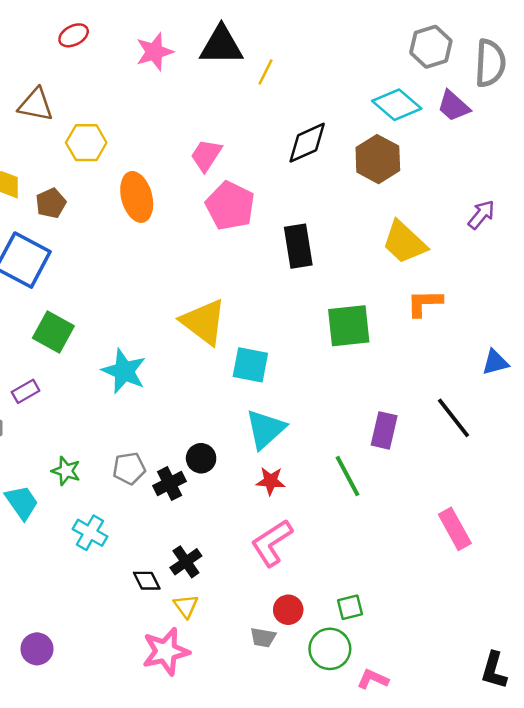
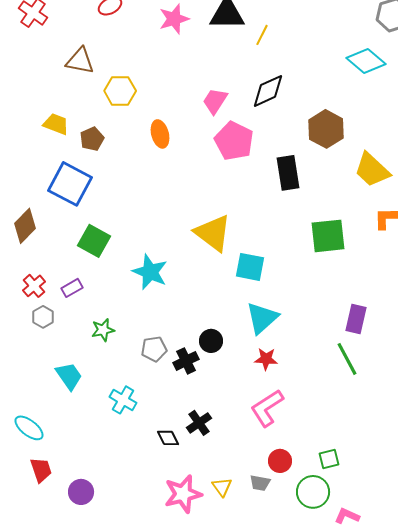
black diamond: (307, 143) -> (268, 91), moved
brown hexagon: (378, 159) -> (326, 129), moved
orange ellipse: (137, 197) -> (160, 134), size x0.7
green star: (66, 471) -> (103, 330), moved, turned -30
green line: (348, 476) -> (347, 359), moved
yellow triangle: (186, 606) -> (222, 487), moved

